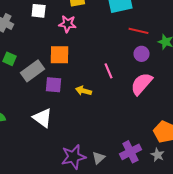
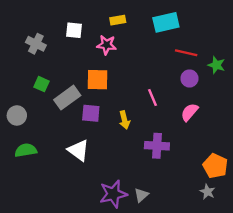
pink semicircle: (142, 84) -> (189, 112), size x0.7
yellow arrow: (84, 91) -> (124, 120), turned -119
purple cross: (131, 152) -> (157, 146), moved, turned 30

